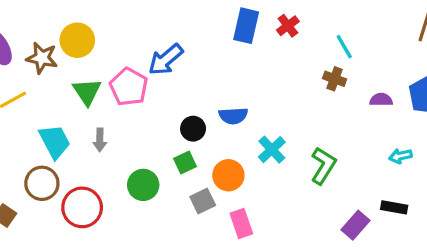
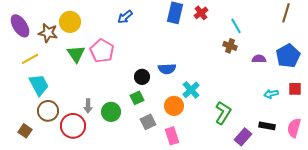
blue arrow: (166, 60) -> (125, 17), moved, size x0.7
gray arrow: (100, 140) -> (88, 106), moved
cyan trapezoid: (55, 142) -> (39, 85), moved
green L-shape: (323, 166) -> (223, 113), moved
orange circle: (228, 175) -> (174, 106), moved

